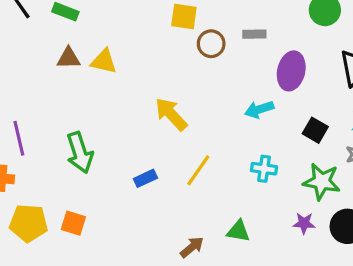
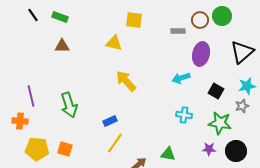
brown circle: (211, 44) -> (200, 20), moved
yellow triangle: (104, 61) -> (114, 43), moved
yellow line: (198, 170) -> (115, 143), moved

